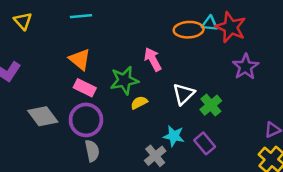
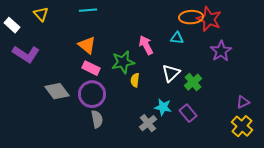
cyan triangle: (210, 23) -> (177, 38), moved
orange ellipse: (189, 30) -> (191, 17), moved
yellow semicircle: (139, 103) -> (135, 80), turned -56

